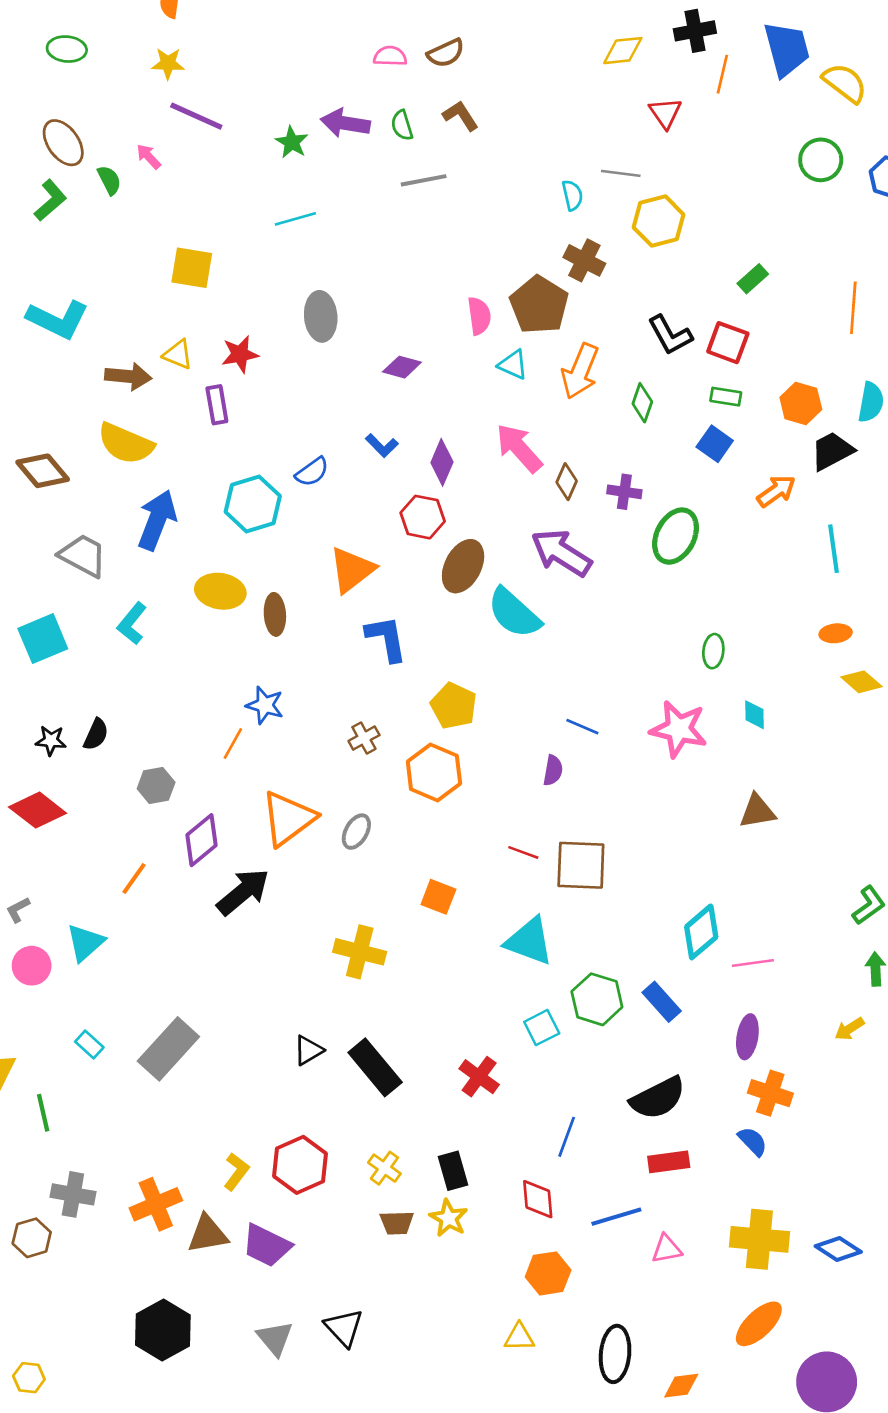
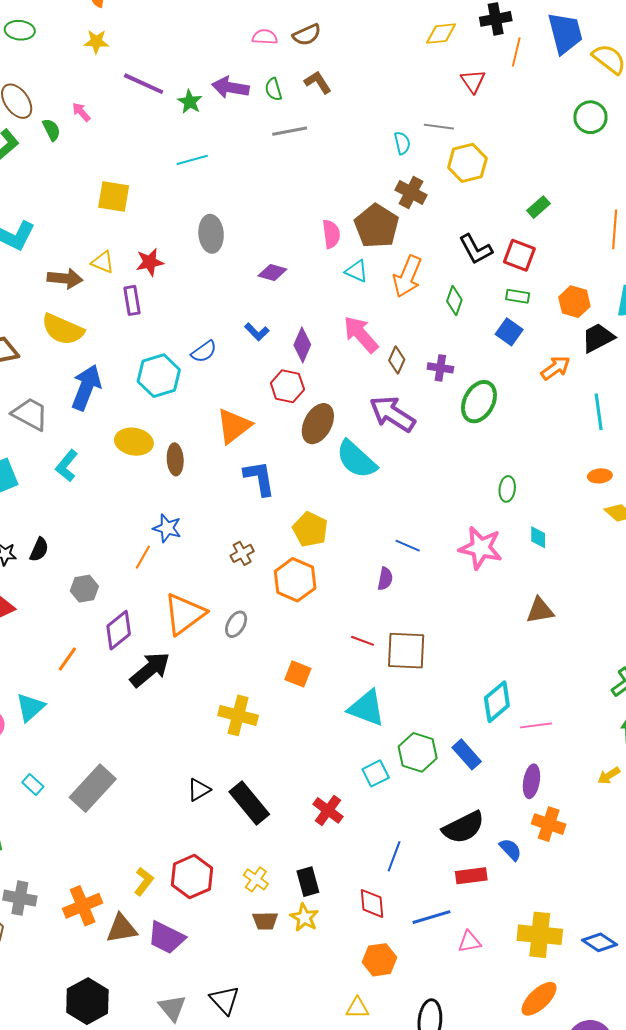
purple line: (196, 116) -> (144, 84), moved
blue semicircle: (753, 1141) -> (510, 849), moved

